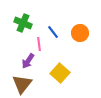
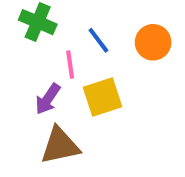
yellow square: (60, 73) -> (102, 97), moved, turned 30
brown triangle: (22, 84) -> (60, 146), moved, turned 40

